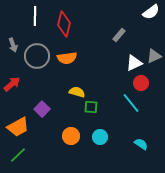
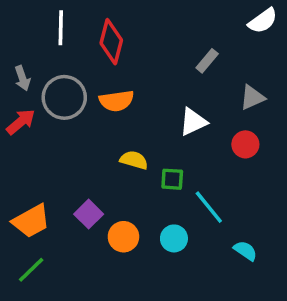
gray triangle: (154, 56) -> (252, 97), moved
white triangle: (134, 63) -> (193, 122), moved
red arrow: (12, 84) -> (21, 122), moved
cyan line: (131, 103) -> (209, 207), moved
green square: (91, 107) -> (172, 179), moved
purple square: (42, 109) -> (89, 214), moved

